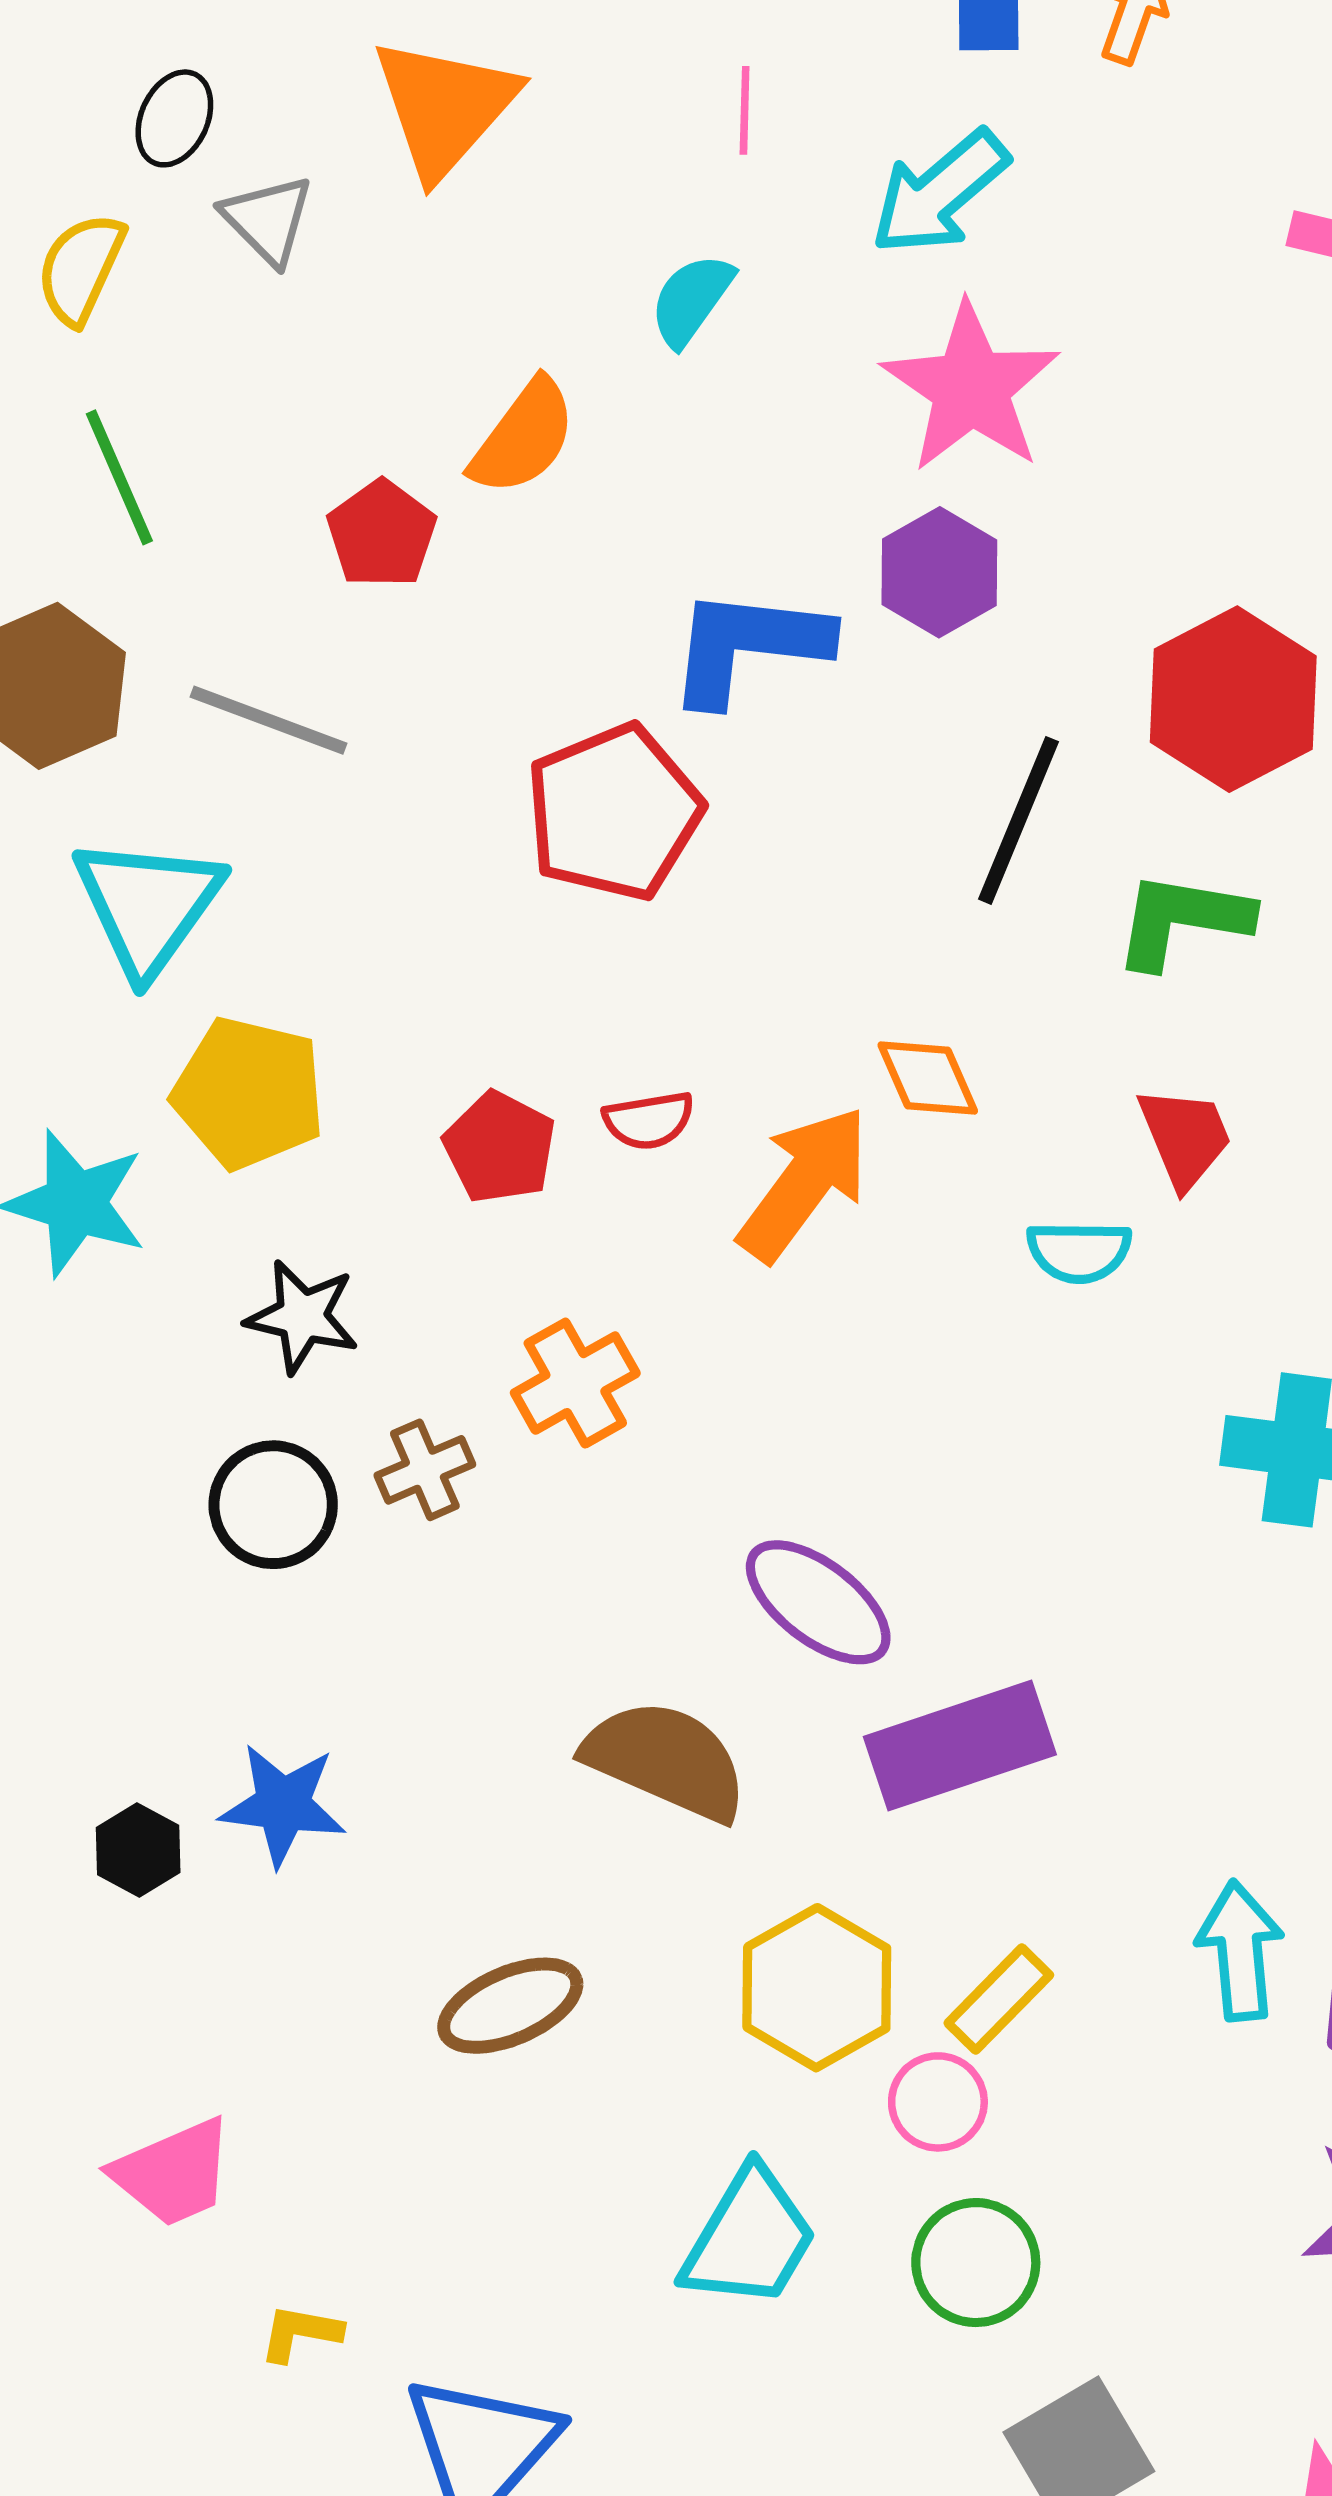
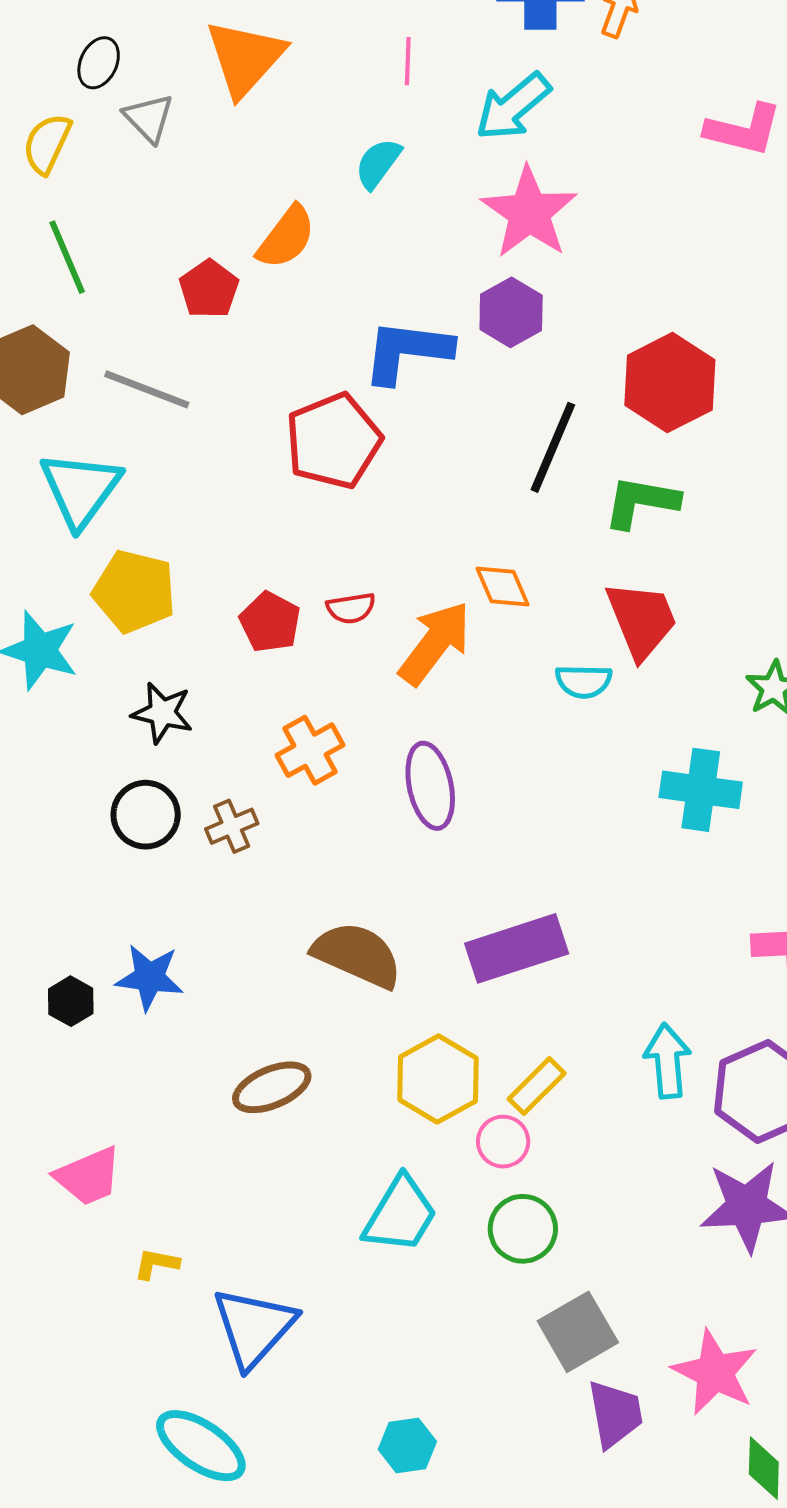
red trapezoid: (1185, 1137) -> (642, 620), size x1.4
brown cross: (425, 1470) -> (232, 826), moved
purple ellipse: (818, 1602) -> (430, 786), moved, turned 40

